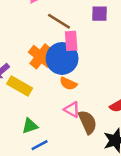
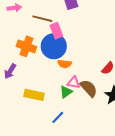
orange cross: (41, 56) -> (26, 46), moved
yellow rectangle: (20, 86) -> (34, 95), moved
green triangle: (30, 126) -> (66, 92), moved

